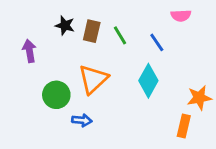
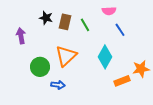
pink semicircle: (181, 16) -> (109, 11), moved
blue line: (157, 42) -> (120, 30), moved
orange rectangle: (184, 126) -> (122, 81), moved, turned 56

